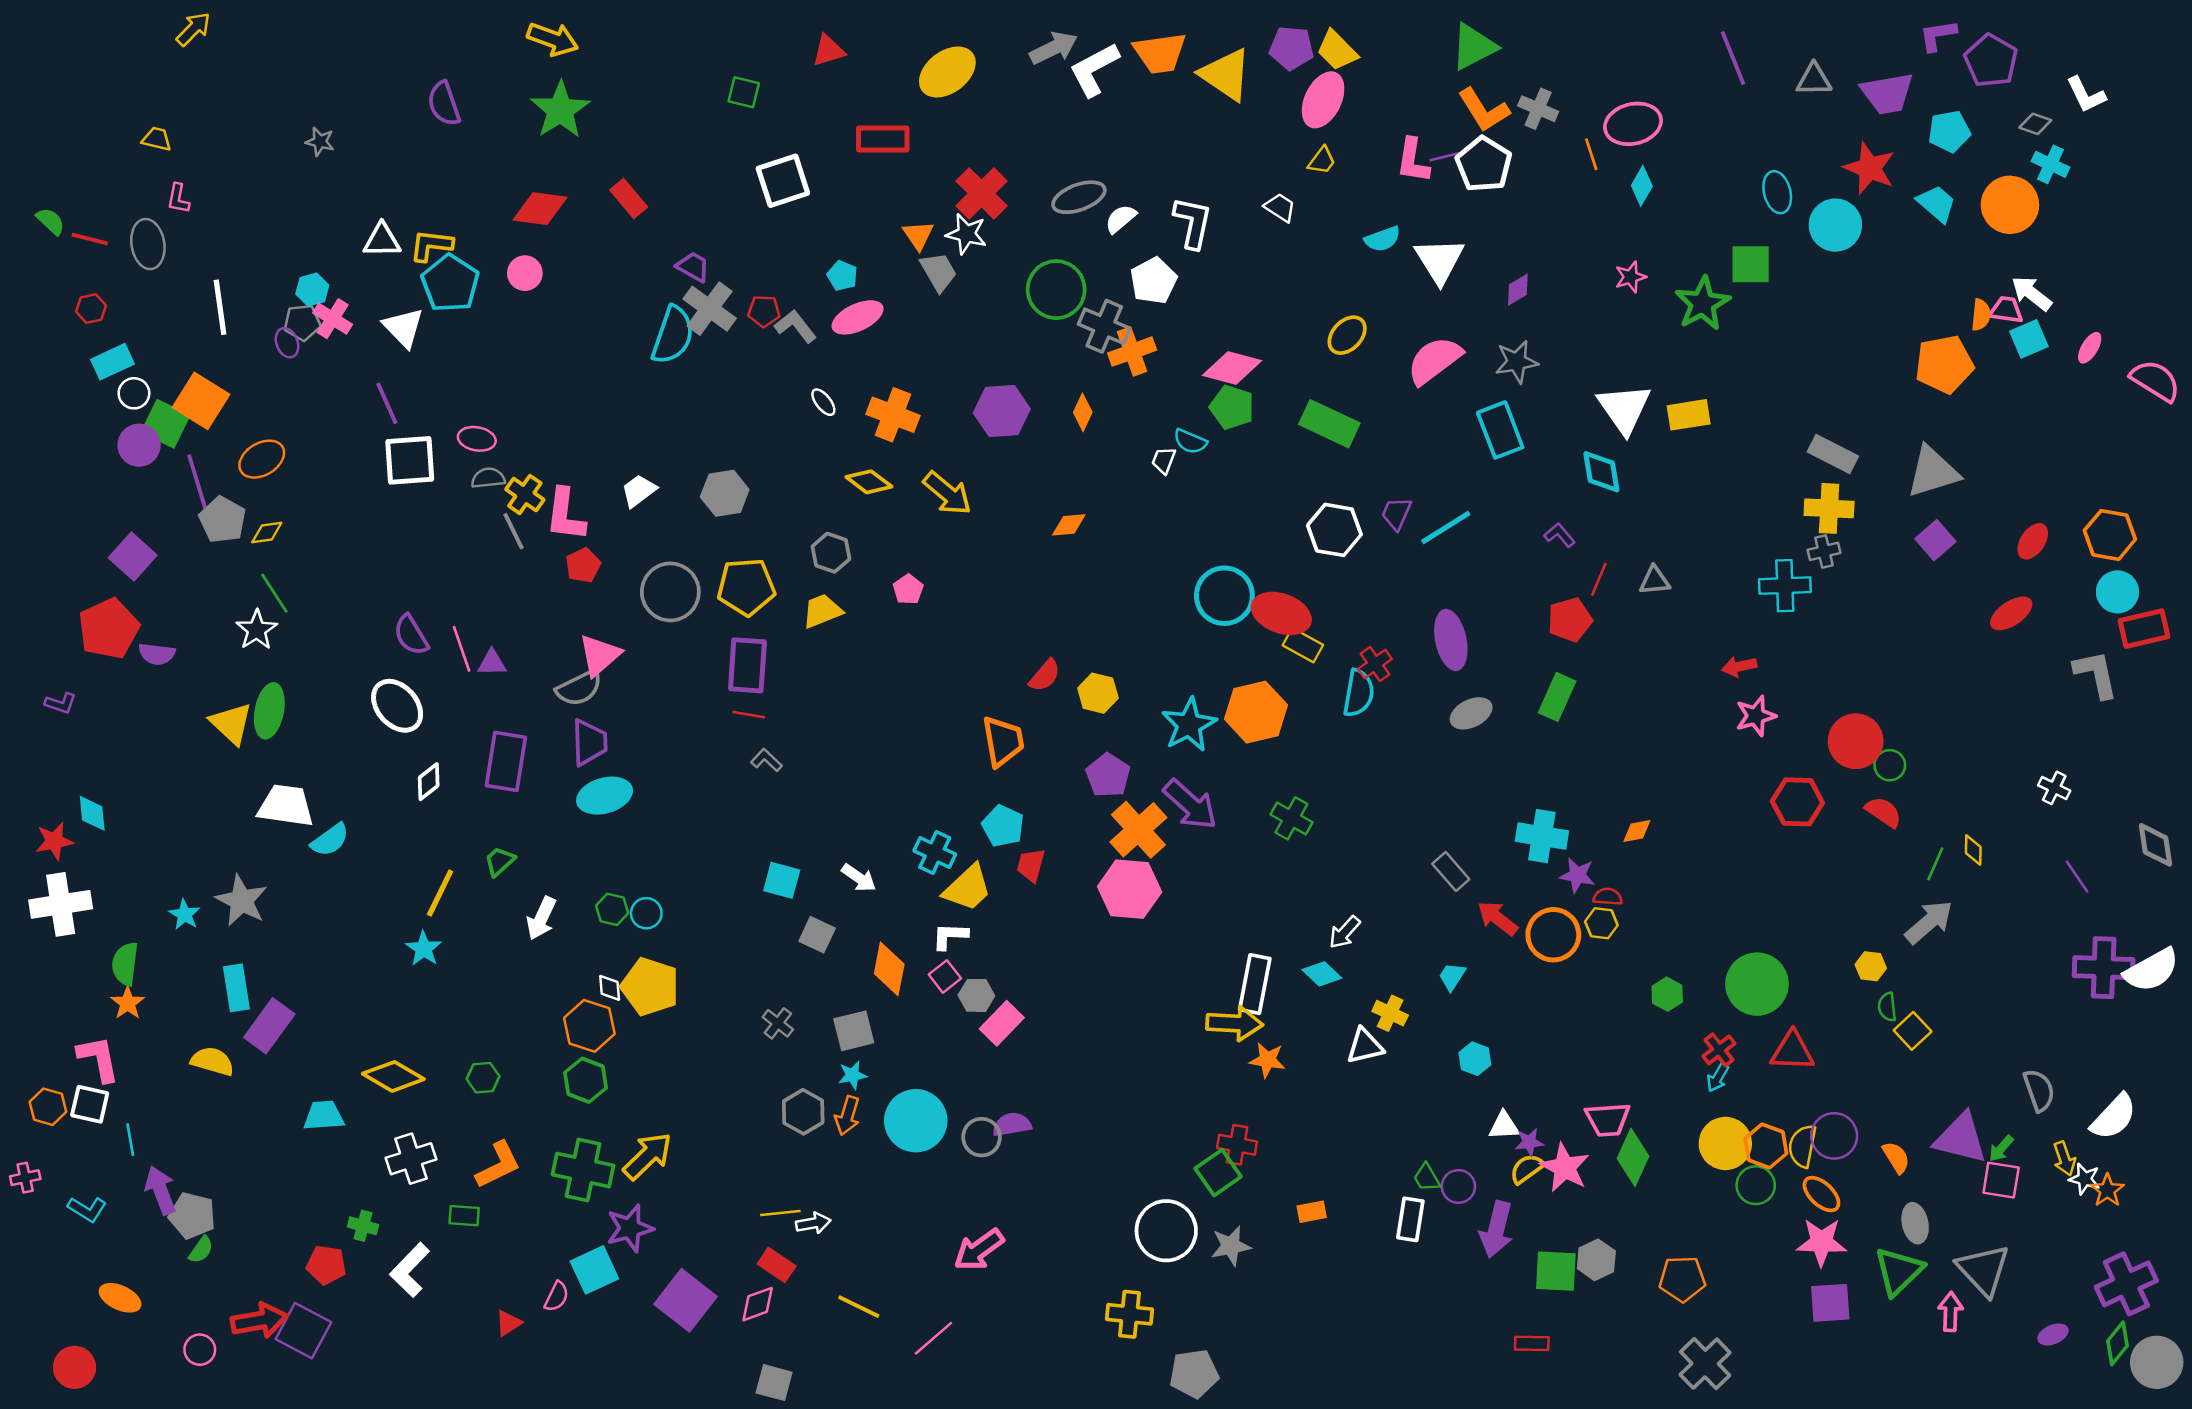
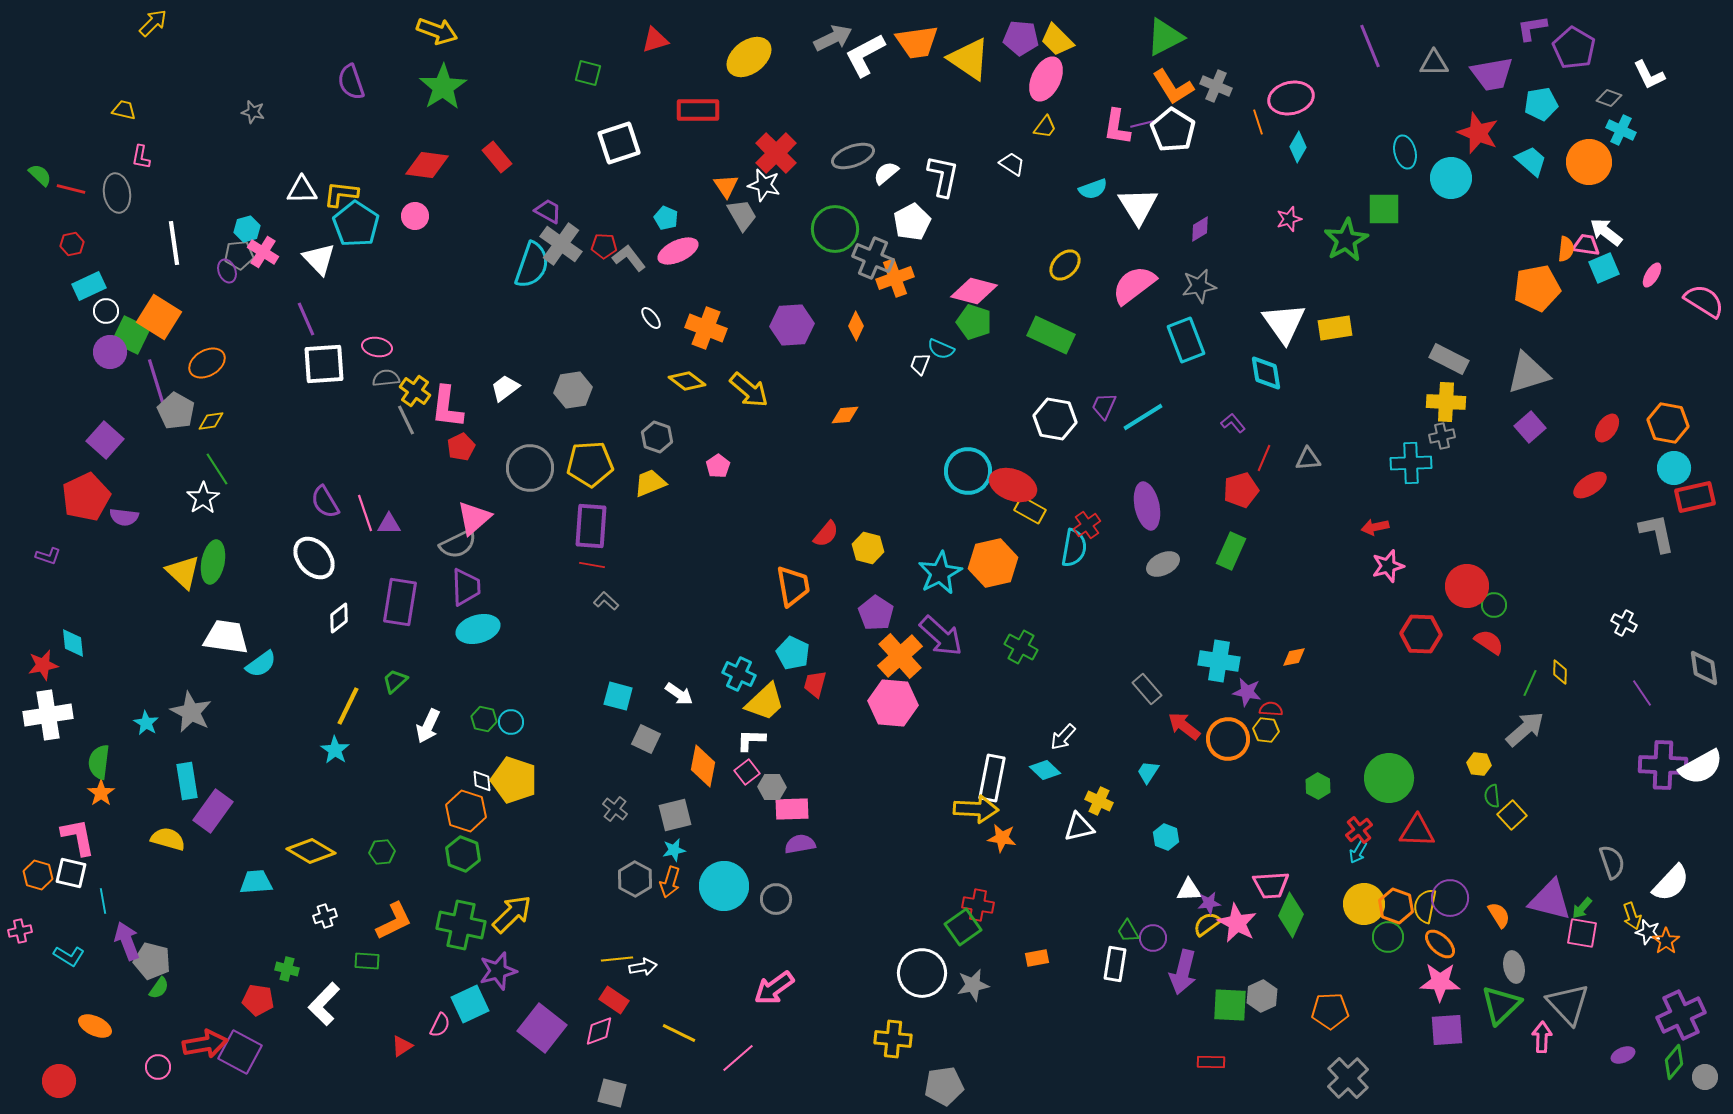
pink rectangle: (1002, 1023) -> (792, 809), turned 44
purple semicircle: (1012, 1124) -> (800, 844), moved
white cross: (411, 1159) -> (325, 916), size x0.6
gray circle: (2157, 1362) -> (1705, 1077), size x0.6

